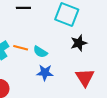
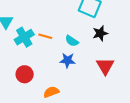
cyan semicircle: (40, 52) -> (72, 41), moved

